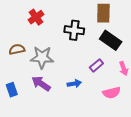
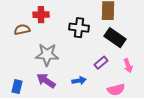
red cross: (36, 17) -> (41, 15), turned 35
brown semicircle: (17, 49) -> (22, 30), moved
blue rectangle: (12, 90) -> (17, 87), turned 32

